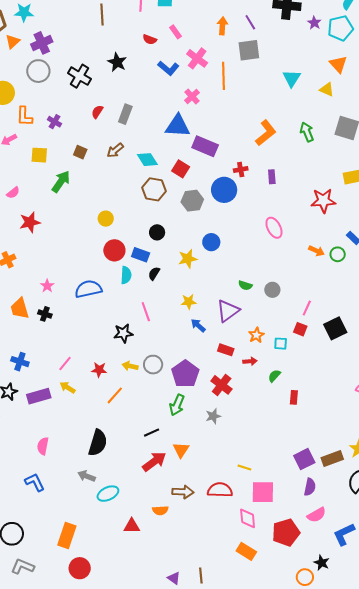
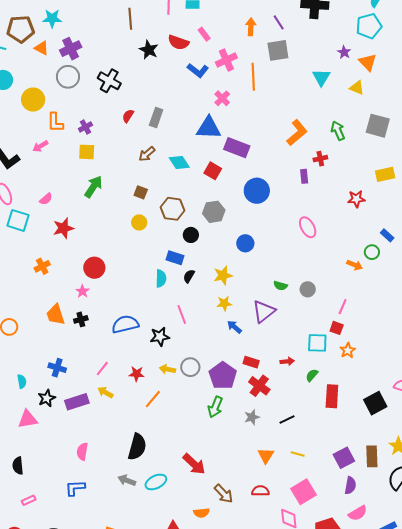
purple star: (314, 23) -> (344, 52), moved
red semicircle: (150, 40) -> (178, 42), size x1.5
orange triangle: (13, 42) -> (42, 48), turned -49
pink cross: (197, 58) -> (226, 60), turned 30
black star: (117, 62) -> (149, 50), moved
purple cross: (55, 122) -> (85, 127), turned 32
brown square: (80, 152) -> (141, 192), moved
yellow square: (39, 155) -> (87, 152), moved
red cross: (241, 169) -> (320, 159), moved
brown hexagon: (154, 189) -> (173, 209), moved
gray hexagon: (192, 201) -> (214, 212), moved
red star: (323, 201) -> (356, 199), size x0.7
red circle: (114, 250) -> (94, 268), moved
orange arrow: (317, 251) -> (355, 265), moved
yellow star: (188, 259) -> (223, 275), moved
blue semicircle: (88, 289) -> (125, 324), moved
black cross: (45, 314) -> (81, 319), turned -32
black square: (335, 328) -> (375, 403), moved
orange star: (256, 335) -> (348, 350), moved
cyan square: (281, 344) -> (317, 343), size x1.5
red rectangle: (226, 350) -> (251, 362), moved
red rectangle: (294, 397) -> (332, 396), size x1.6
black line: (152, 433) -> (287, 419), moved
orange triangle: (181, 450) -> (266, 456), moved
brown rectangle: (332, 458) -> (372, 456), turned -70
red arrow: (154, 462) -> (194, 464), turned 80
yellow line: (244, 467) -> (298, 454), moved
blue L-shape: (35, 482) -> (75, 488), turned -65
red semicircle: (220, 490) -> (260, 491), size x0.7
brown arrow: (183, 492) -> (224, 494), turned 45
pink square: (263, 492) -> (304, 492), turned -30
cyan ellipse: (108, 494) -> (156, 482), moved

